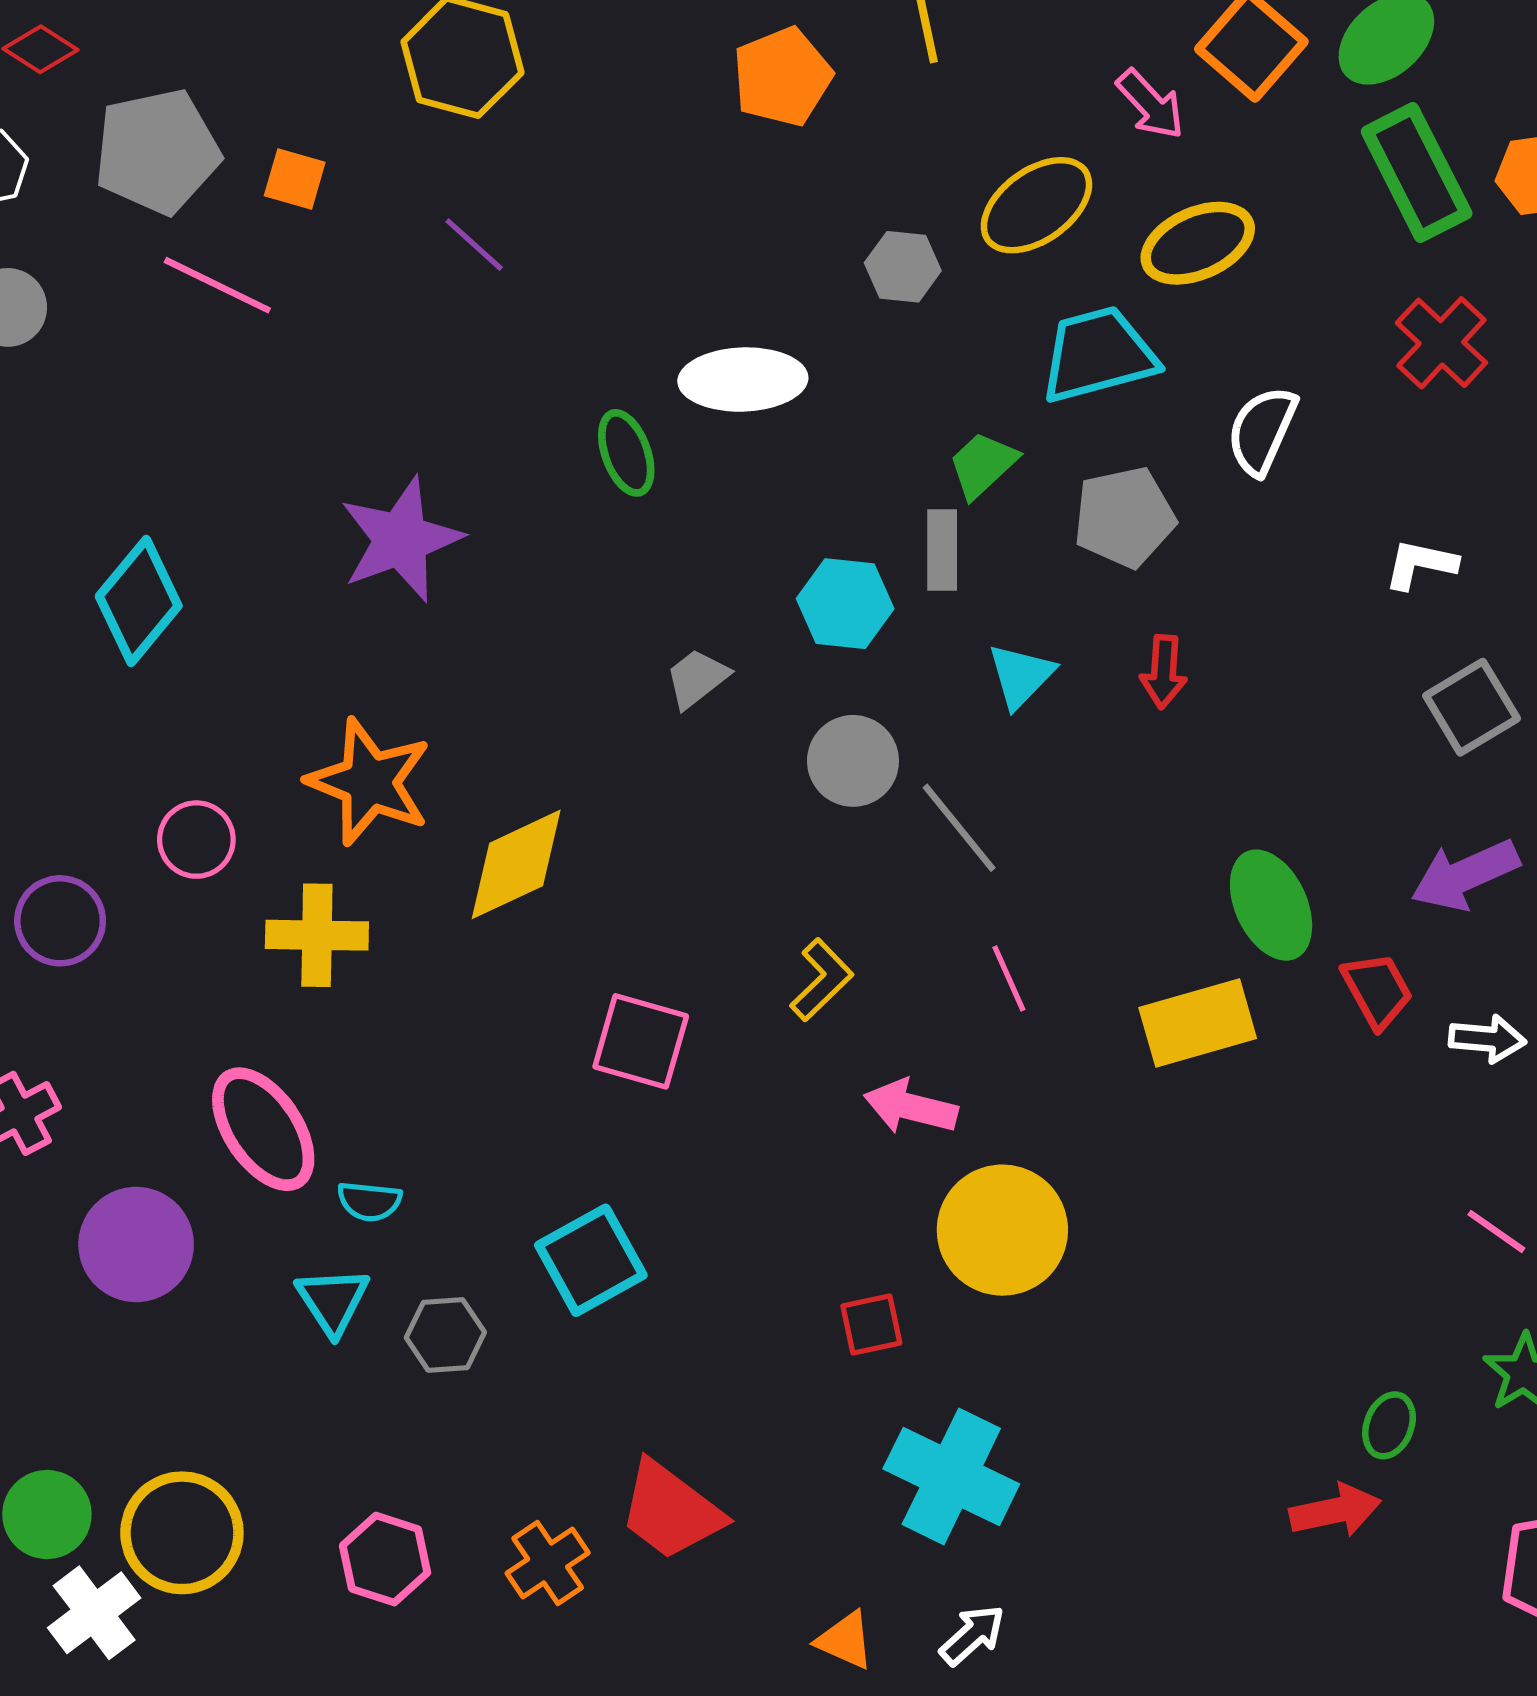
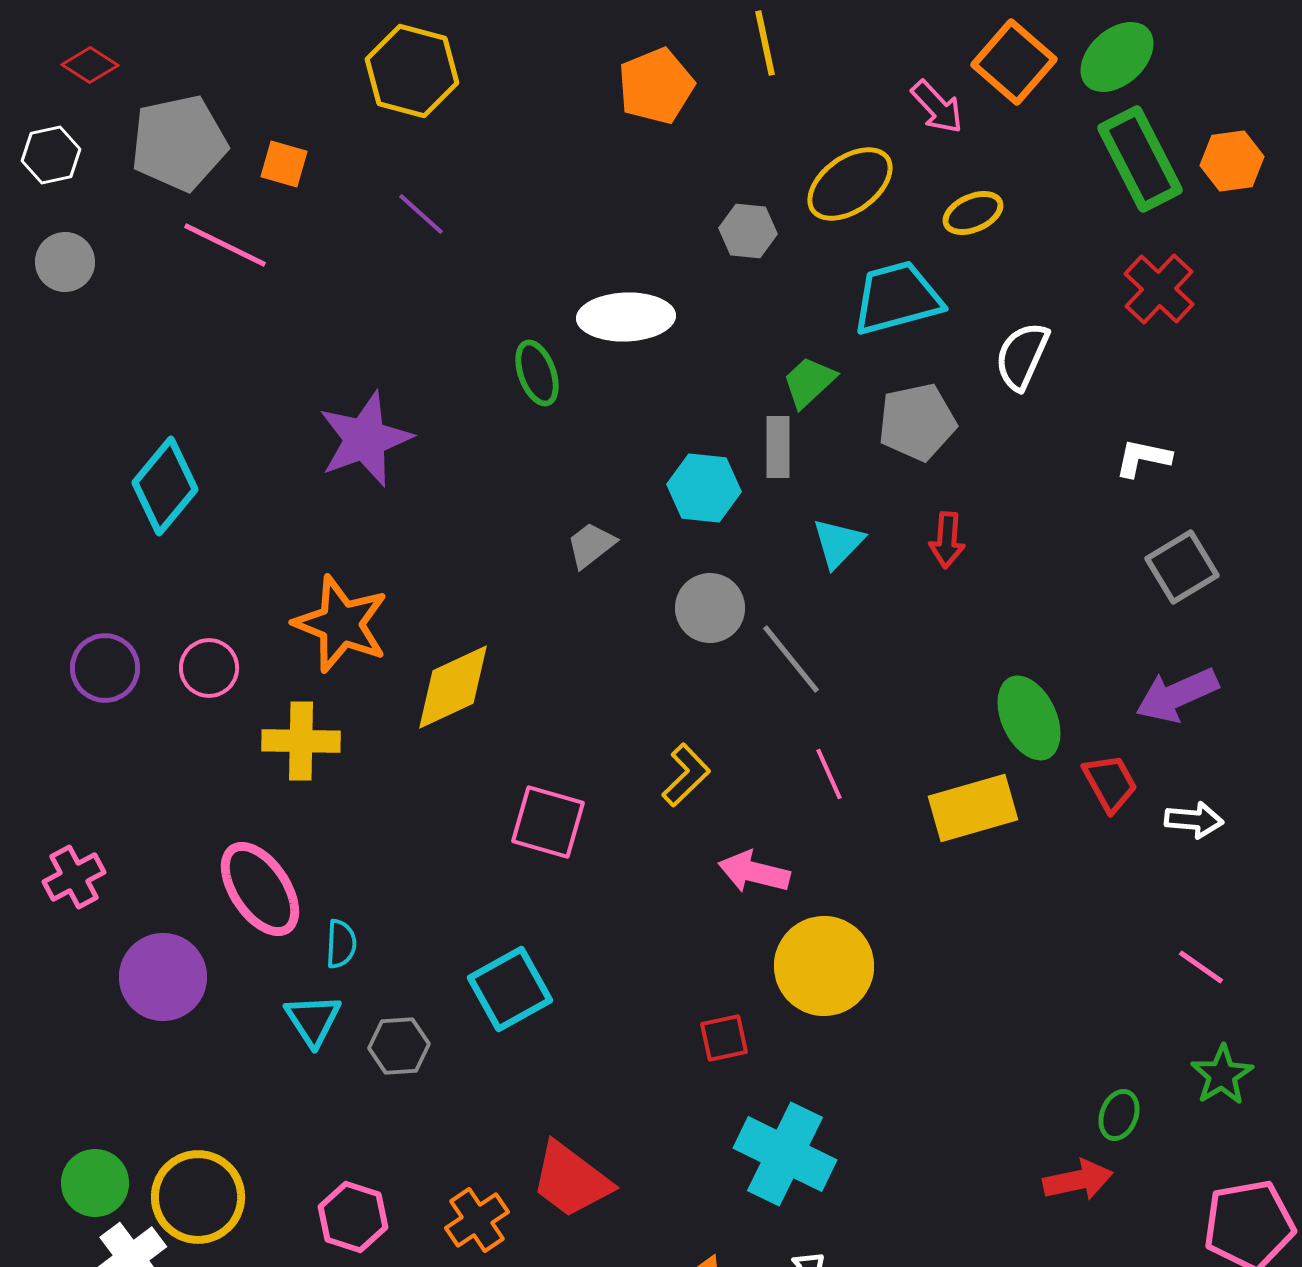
yellow ellipse: (1198, 243) -> (973, 213), size x0.7
purple circle: (60, 921) -> (105, 668), moved
cyan semicircle: (369, 1201) -> (341, 944), turned -93

